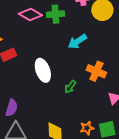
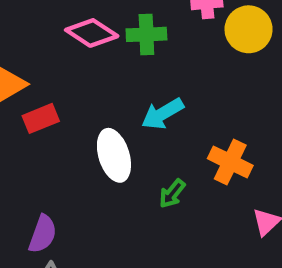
cyan arrow: (77, 42) -> (162, 114), moved

